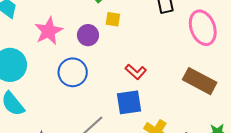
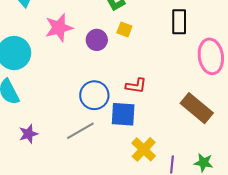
blue circle: (73, 72) -> (94, 95), moved
red L-shape: (136, 72) -> (136, 86), turned -45

